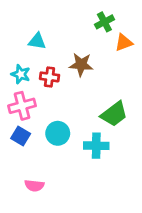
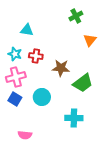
orange triangle: (124, 43) -> (90, 40), moved, turned -32
brown star: (81, 65) -> (61, 68), moved
cyan cross: (96, 146) -> (74, 118), moved

